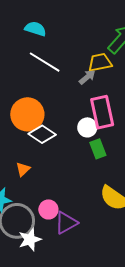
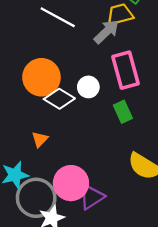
gray arrow: (87, 77) -> (106, 32), size x1.4
white circle: (87, 127) -> (88, 87), moved
pink circle: (48, 209) -> (71, 183), size x1.6

